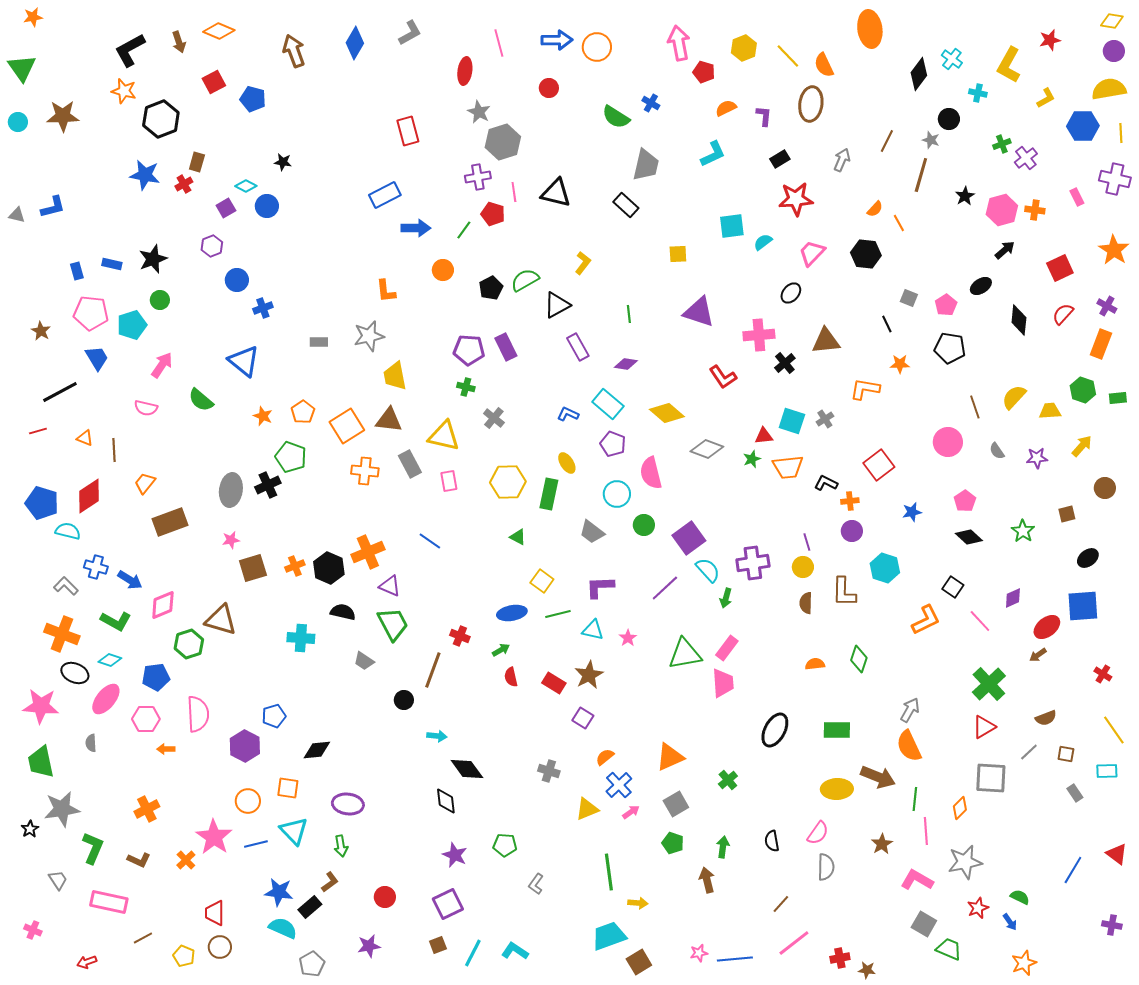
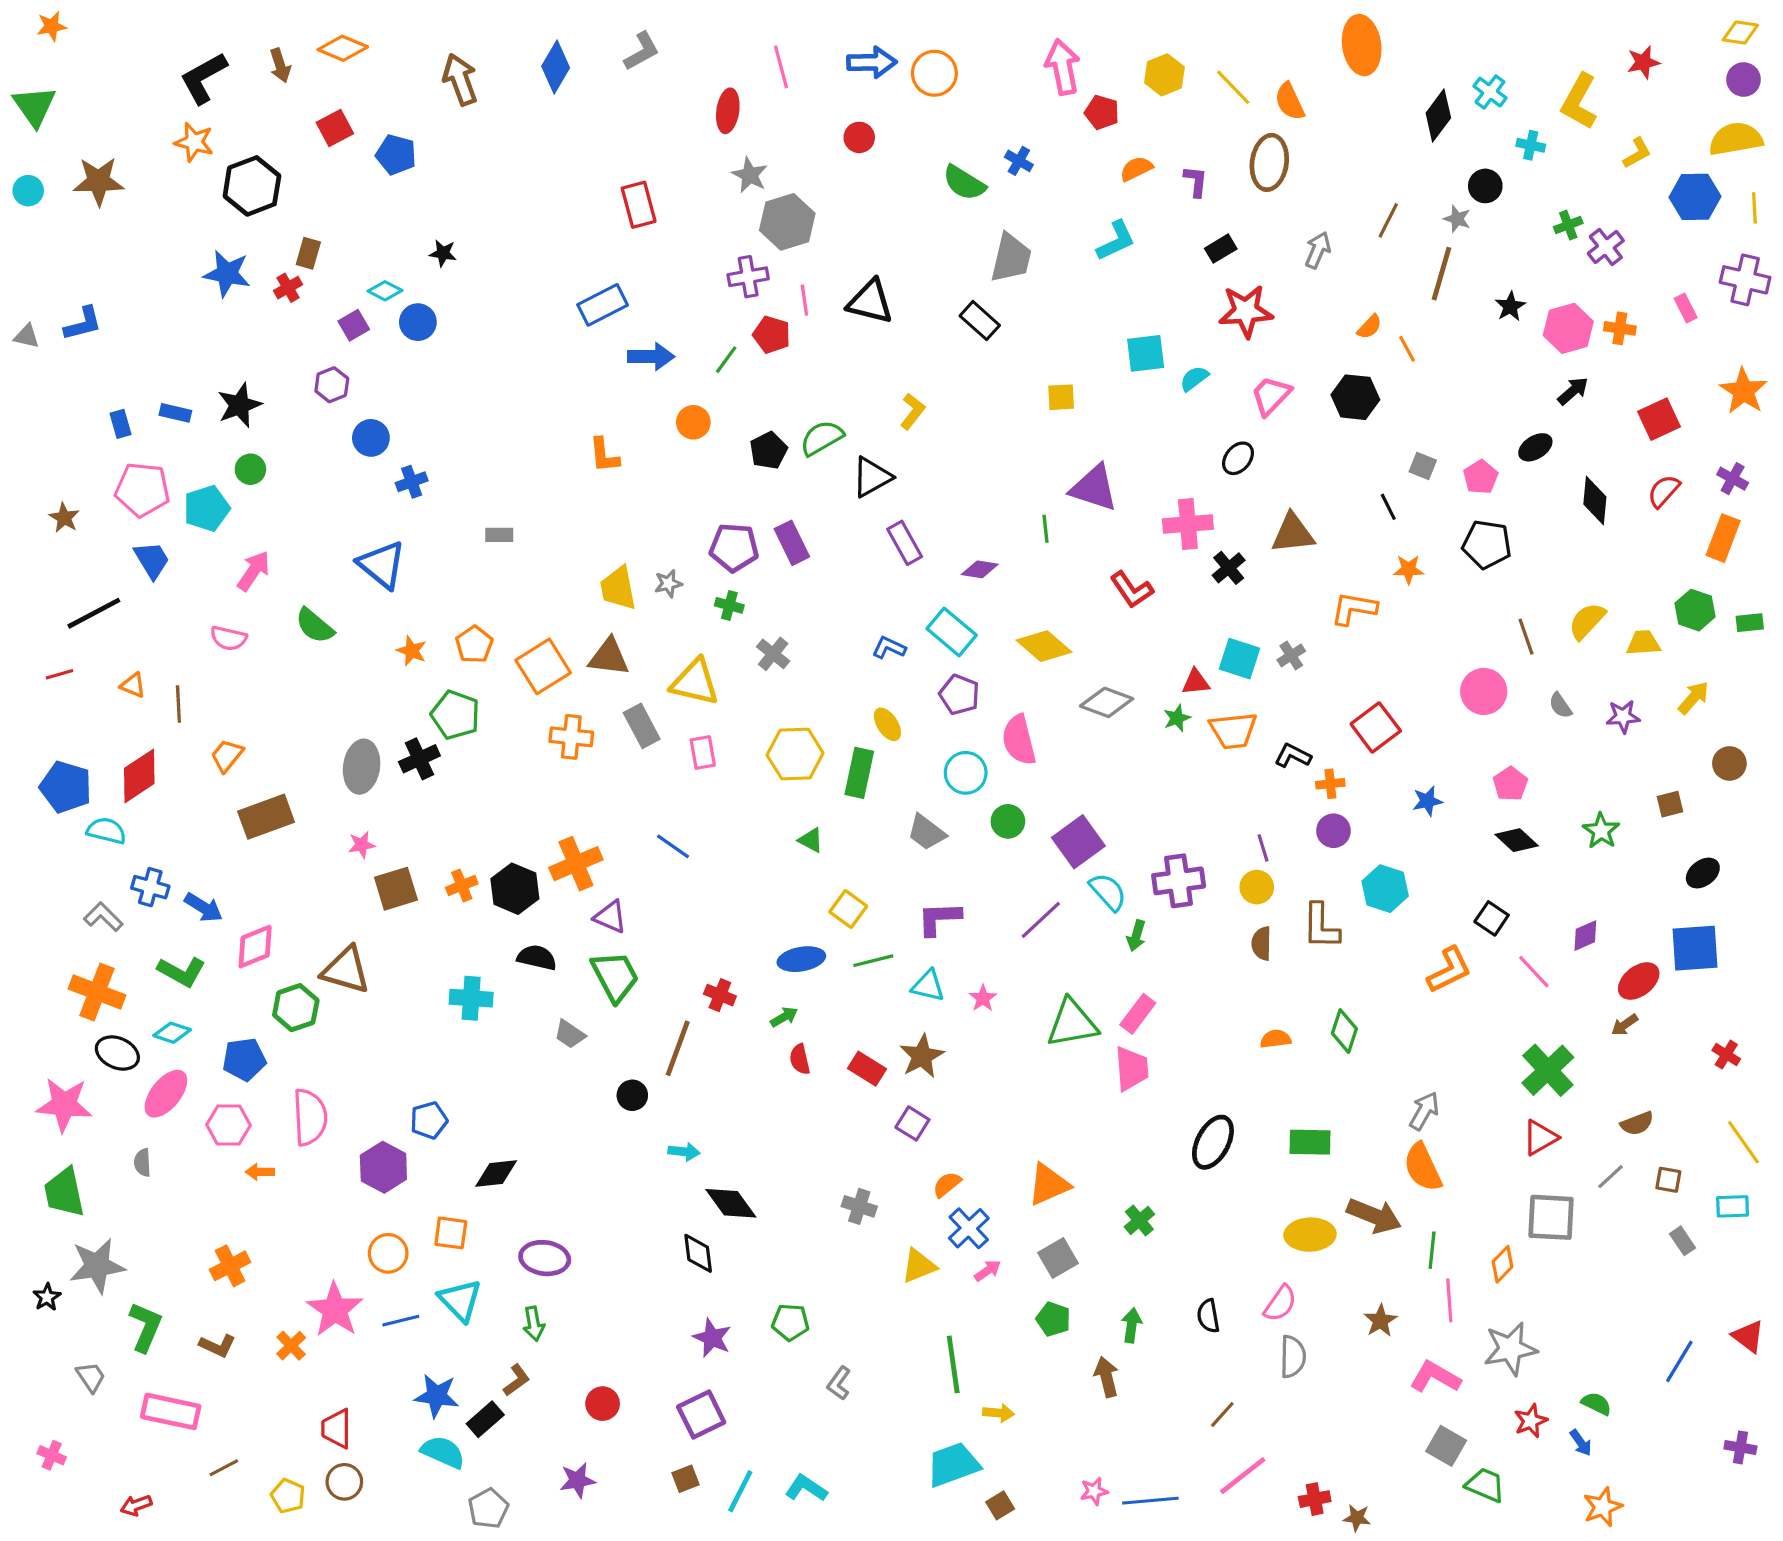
green line: (629, 314) -> (1045, 529), moved
gray star: (369, 336) -> (668, 583), moved, size x0.6
brown square: (639, 962) -> (1000, 1505), size x0.7

